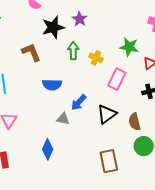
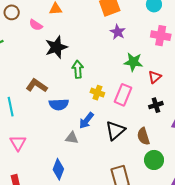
purple star: (80, 19) -> (118, 32), moved
brown L-shape: (31, 52) -> (37, 86), moved, turned -30
yellow cross: (96, 58) -> (97, 93), moved

